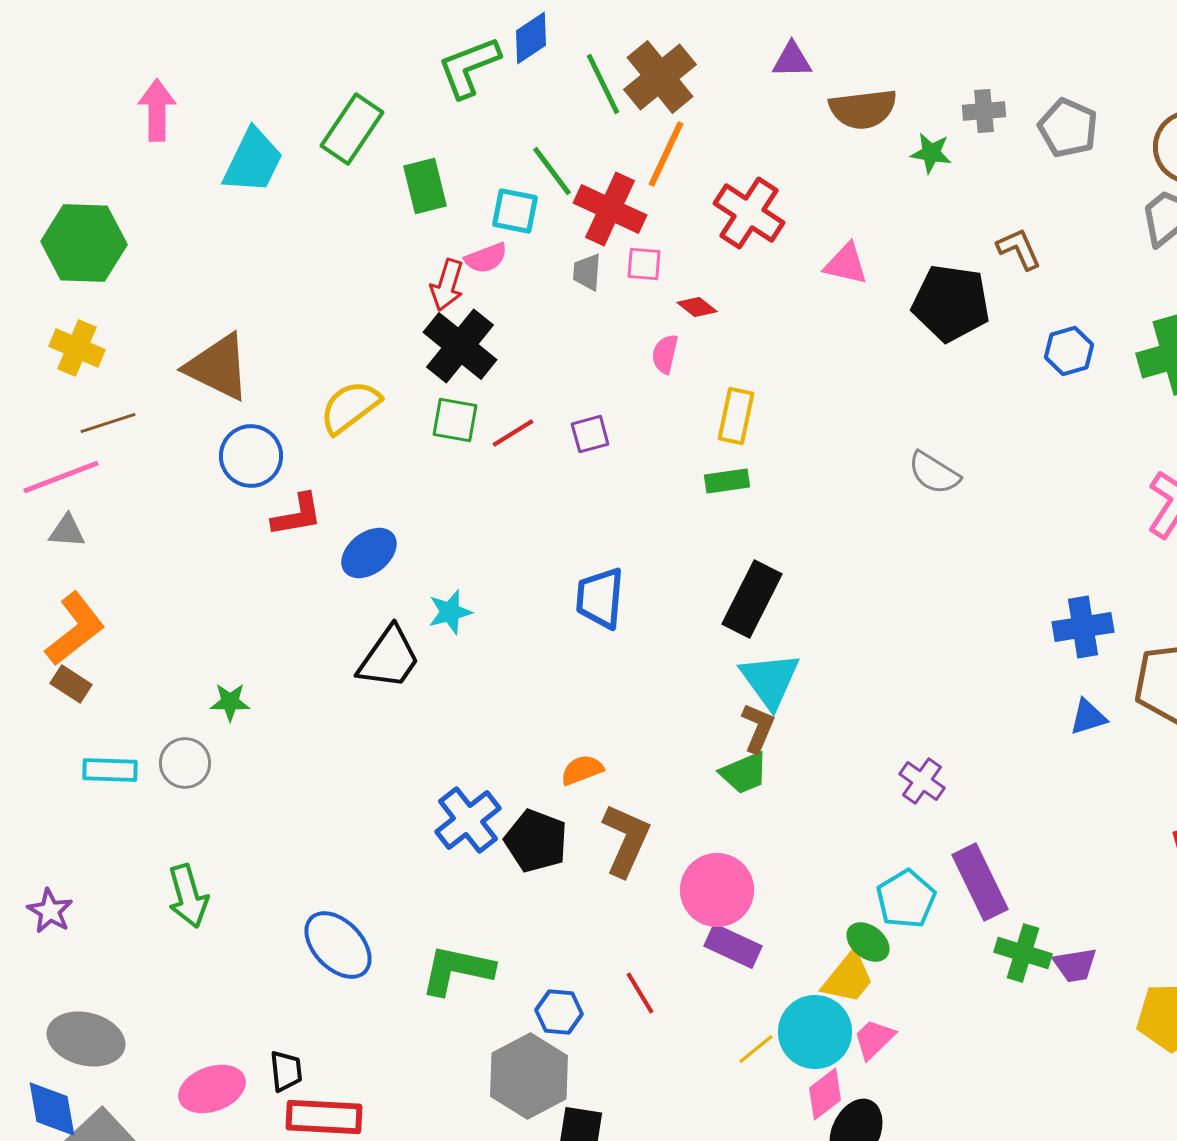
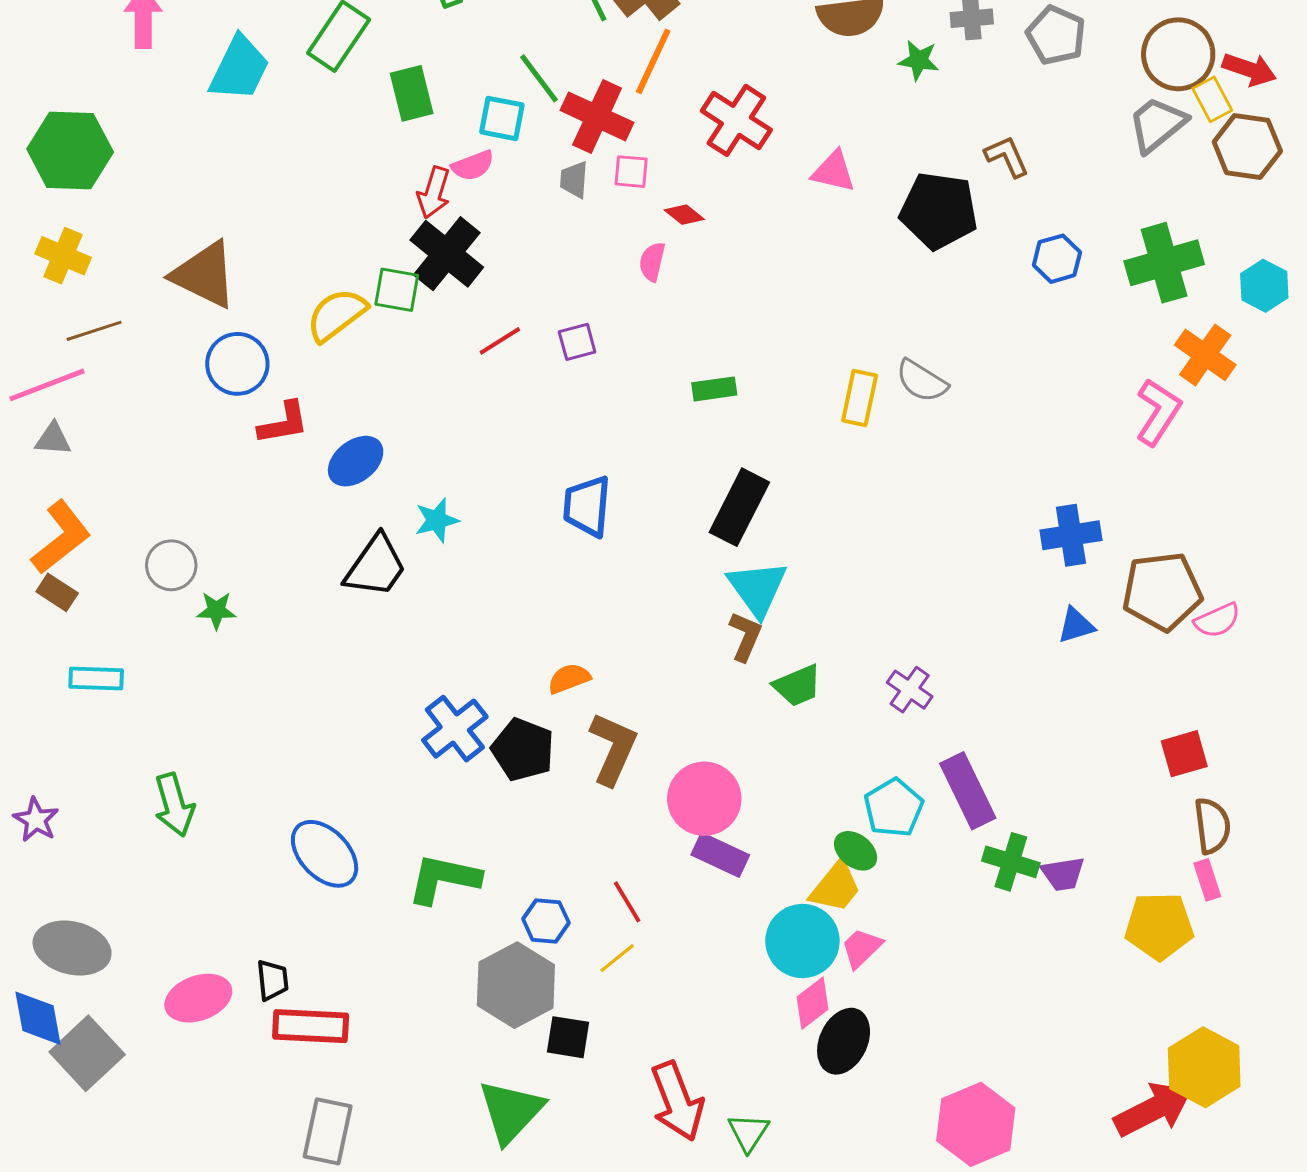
yellow rectangle: (736, 416) -> (860, 398), moved
green square: (455, 420) -> (397, 290), moved
gray circle: (185, 763) -> (171, 565), moved
green trapezoid: (744, 773) -> (797, 686), moved
yellow line: (756, 1049) -> (617, 958), moved

